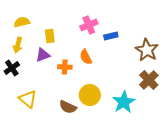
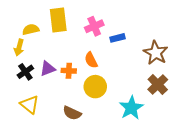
yellow semicircle: (22, 22) -> (31, 29), moved
yellow rectangle: (50, 36) -> (58, 20), moved, size x1.6
purple triangle: (43, 55) -> (48, 69), moved
black cross: (12, 68) -> (25, 72), moved
yellow circle: (90, 95) -> (95, 87), moved

